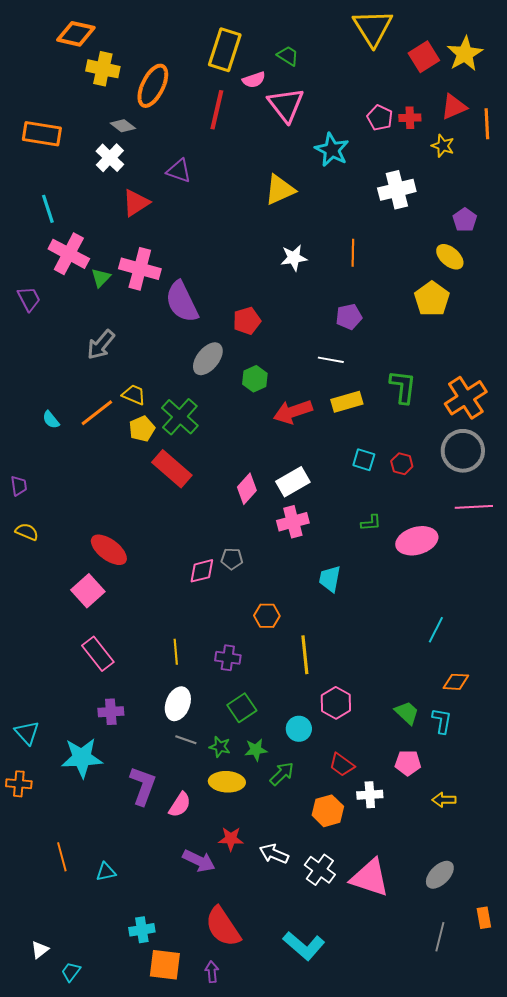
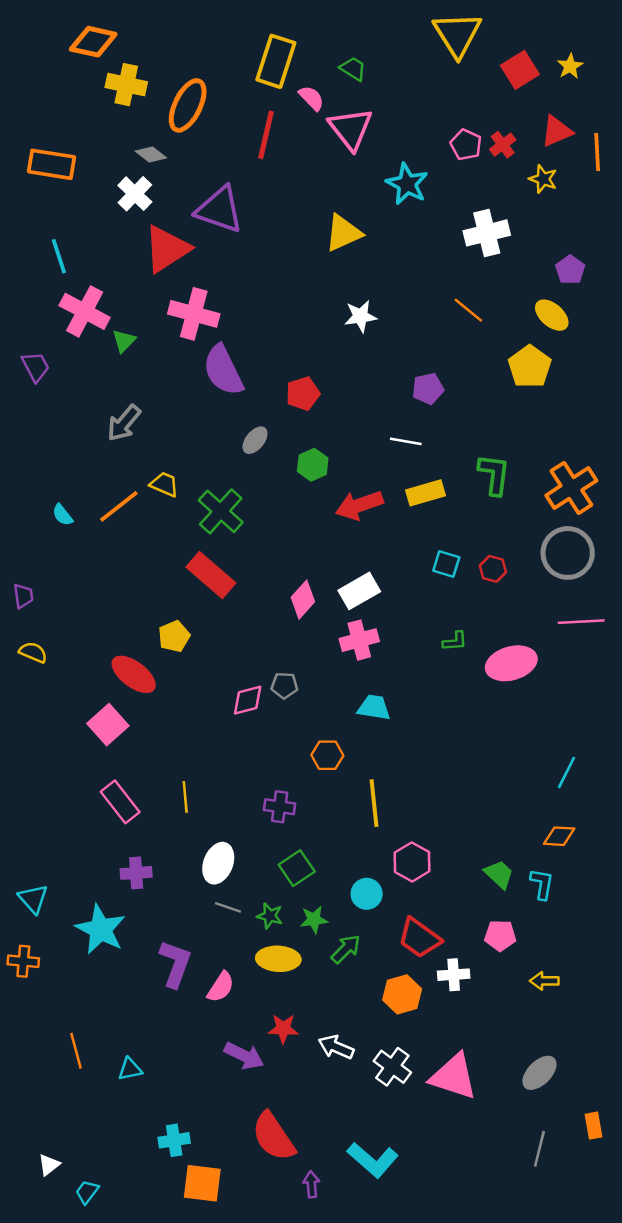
yellow star: (465, 54) -> (570, 66), size x0.6
pink semicircle: (254, 80) -> (311, 98), turned -115
red cross: (410, 118) -> (503, 145), turned -35
purple triangle: (179, 171) -> (219, 210), size x1.6
red triangle: (136, 203) -> (167, 249), size x1.4
orange line: (353, 253) -> (468, 310), moved, turned -52
pink cross: (140, 269) -> (194, 314), moved
gray ellipse: (208, 359) -> (255, 440), size x0.7
yellow pentagon: (142, 429) -> (174, 636), moved
cyan trapezoid: (330, 579) -> (374, 707), moved, turned 88
cyan line: (436, 630) -> (566, 772), moved
yellow line: (176, 652) -> (185, 797), moved
cyan star: (82, 758) -> (101, 929), turned 30
red trapezoid: (342, 765) -> (419, 938), size x1.4
purple arrow: (212, 972) -> (311, 1184), moved

